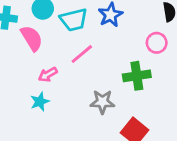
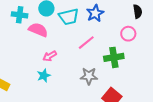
pink semicircle: (32, 38) -> (38, 30), turned -36
pink line: (82, 54) -> (86, 43), moved

